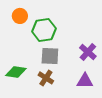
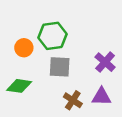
orange circle: (20, 16) -> (24, 48), moved
brown cross: (46, 78) -> (73, 100), moved

